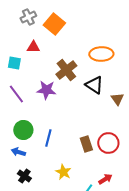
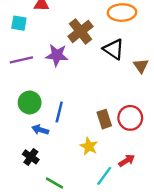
purple line: (16, 94) -> (21, 60), turned -66
blue arrow: (18, 152) -> (40, 130), moved
yellow star: (63, 172) -> (89, 146), moved

